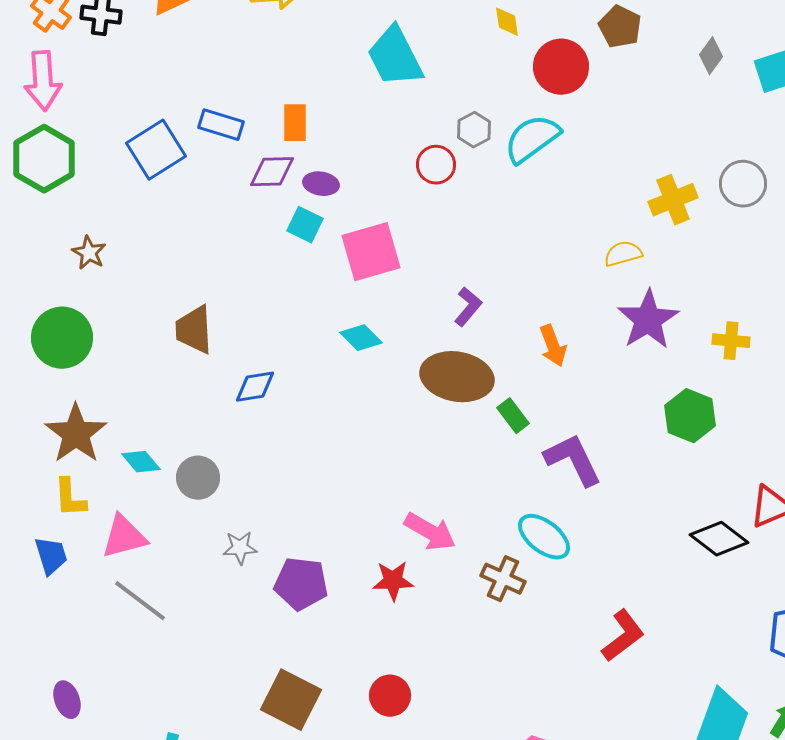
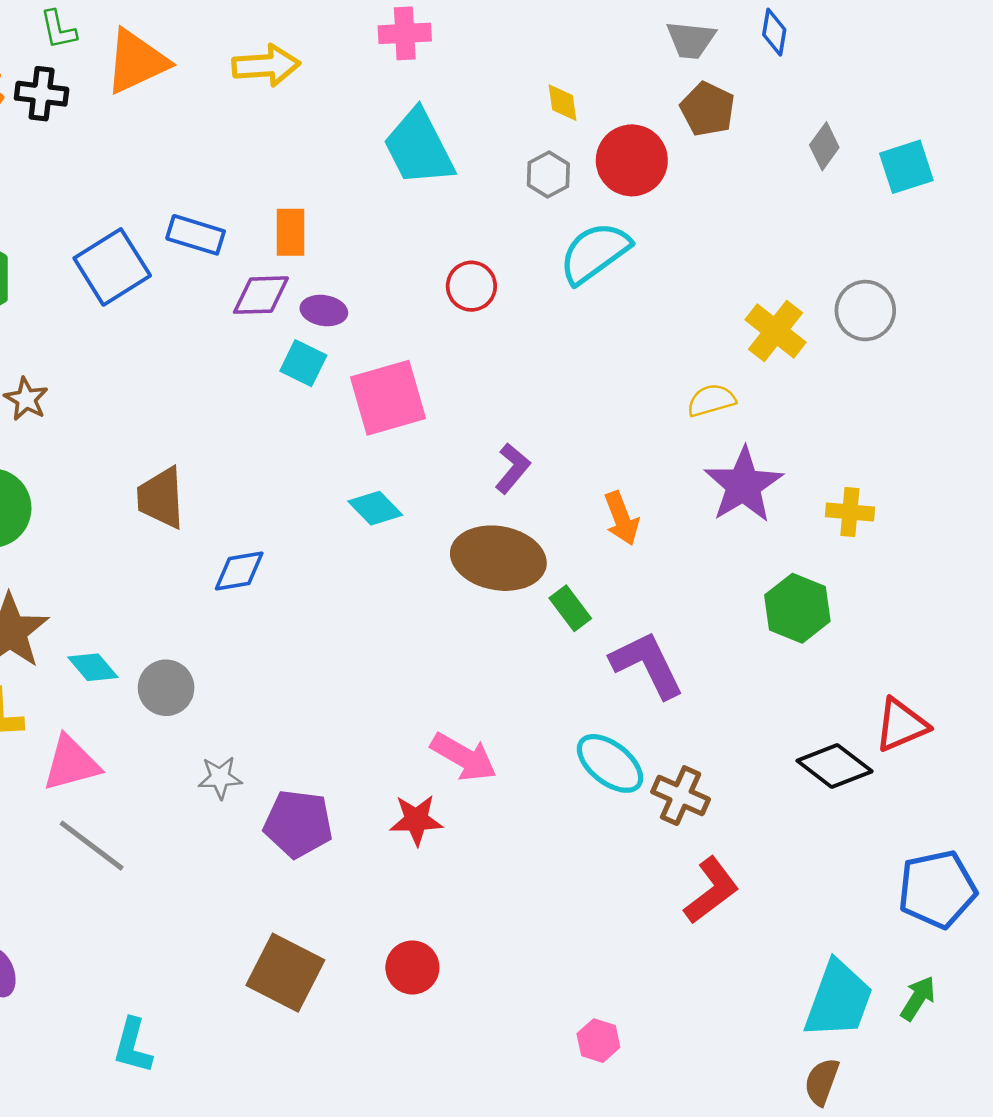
gray hexagon: (474, 130) -> (548, 175), moved
yellow cross: (673, 200) -> (776, 331), turned -30
brown cross: (503, 579) -> (681, 796), moved

